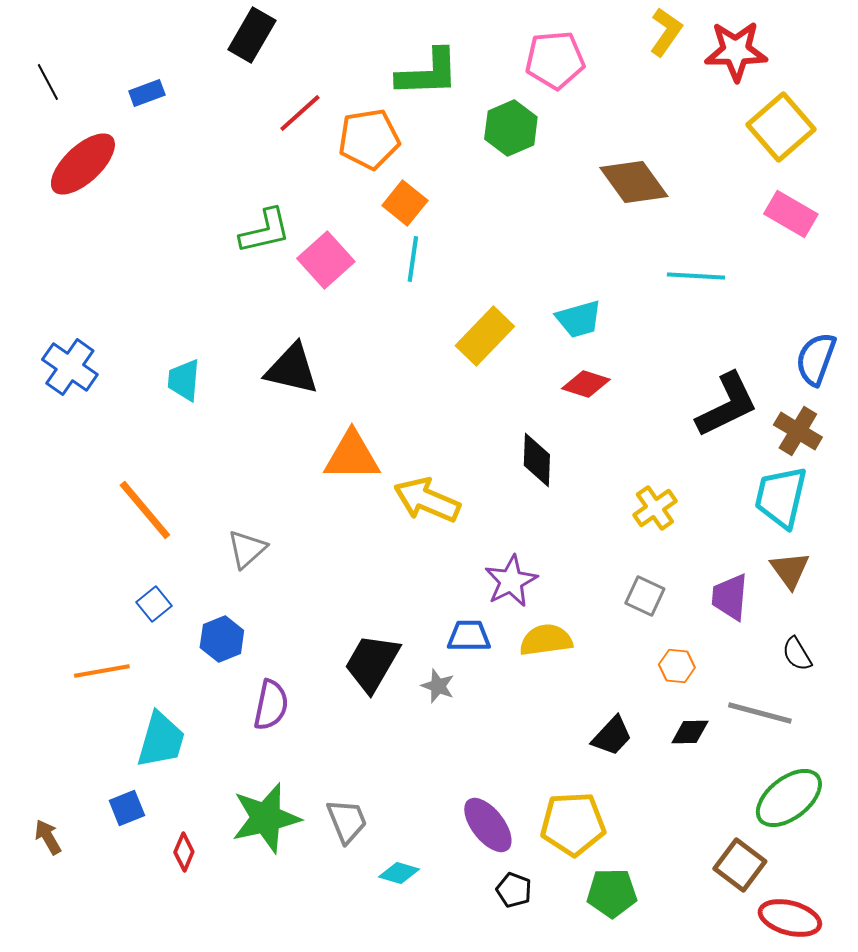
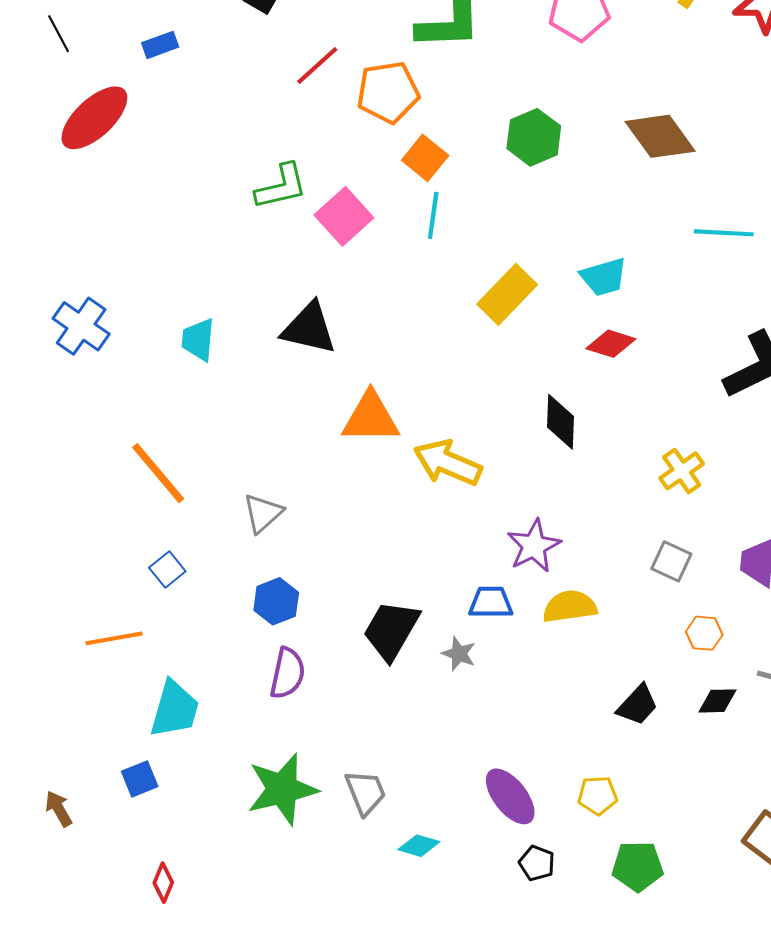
green hexagon: (511, 128) -> (534, 137), moved
blue hexagon: (222, 639) -> (276, 601), moved
yellow pentagon: (573, 824) -> (597, 795), size x0.6
red diamond: (184, 852) -> (163, 883), moved

